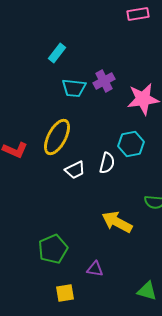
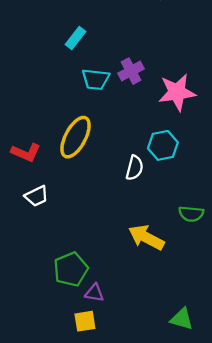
white trapezoid: (75, 170) -> (37, 196), moved
purple triangle: (95, 269) -> (94, 293), moved

